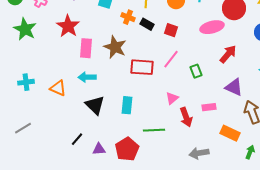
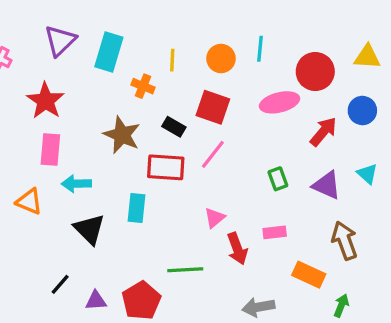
black rectangle: (147, 24) -> (174, 127), moved
red square: (171, 30) -> (213, 107), size x1.5
pink rectangle: (86, 48) -> (50, 150), moved
red arrow: (228, 54) -> (323, 132), moved
green rectangle: (196, 71) -> (278, 179), moved
purple triangle: (234, 87) -> (327, 185), moved
cyan rectangle: (127, 105) -> (136, 208), moved

